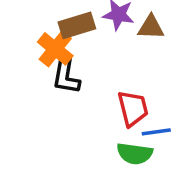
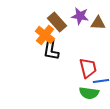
brown rectangle: (77, 25) -> (57, 22), turned 66

